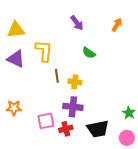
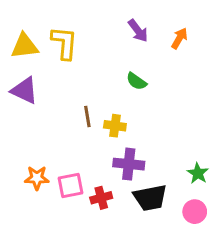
purple arrow: (77, 23) -> (138, 31), moved
yellow L-shape: (44, 51) -> (64, 43), moved
purple cross: (73, 107) -> (129, 164), moved
orange star: (14, 108) -> (37, 178), moved

